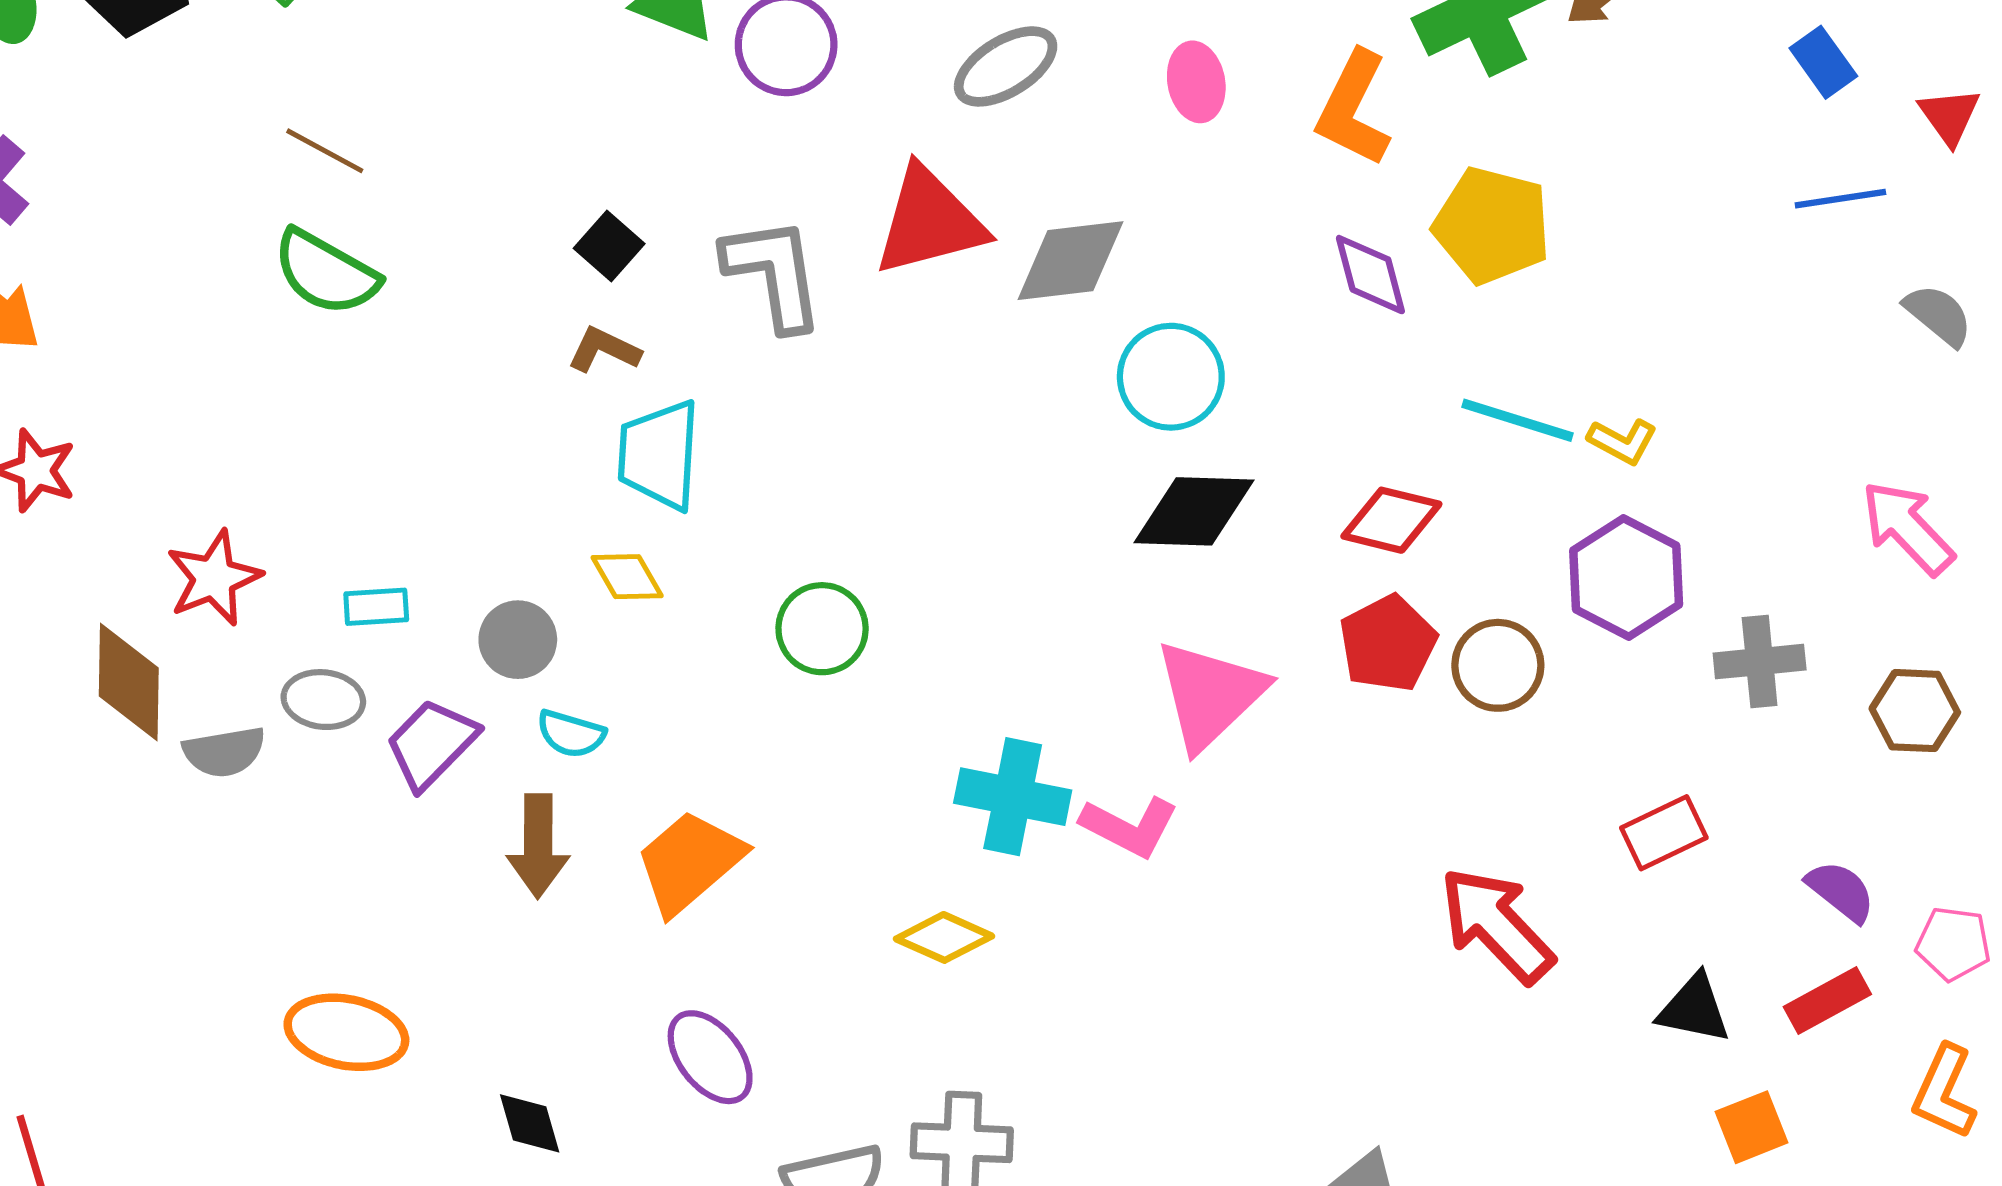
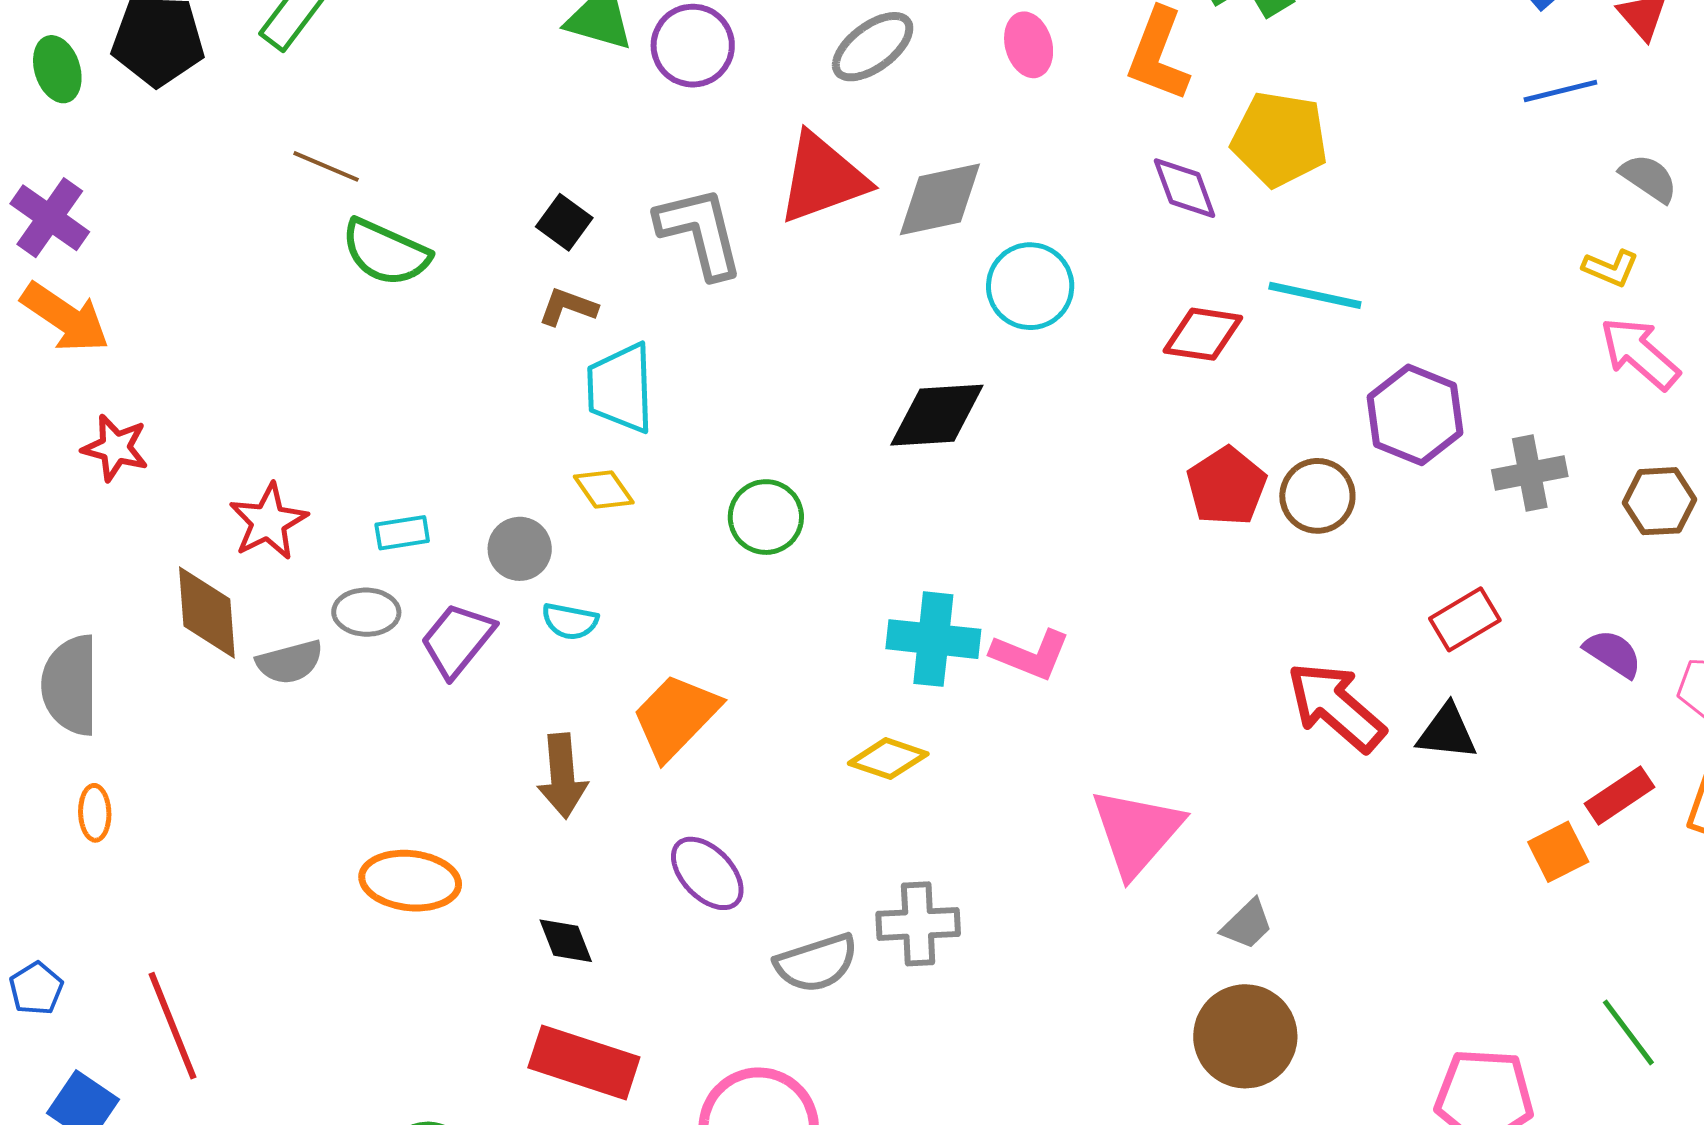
green semicircle: (326, 272) -> (386, 252), moved
yellow L-shape: (1623, 441) -> (1611, 268), moved
black diamond: (1194, 511) -> (937, 415), moved
red diamond: (1391, 520) -> (1203, 334), moved
pink triangle: (1210, 695) -> (1137, 832), moved
brown arrow: (538, 846) -> (562, 776), moved
red rectangle: (1827, 1000) -> (1619, 795), moved
black triangle: (1694, 1009) -> (1447, 732), moved

